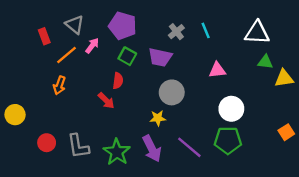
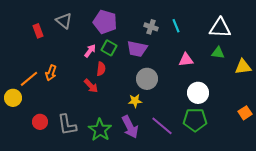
gray cross: (176, 32) -> (151, 27), turned -32
pink arrow: (92, 46) -> (90, 51), moved
orange line: (66, 55) -> (29, 79), moved
green triangle: (265, 62) -> (218, 53), moved

